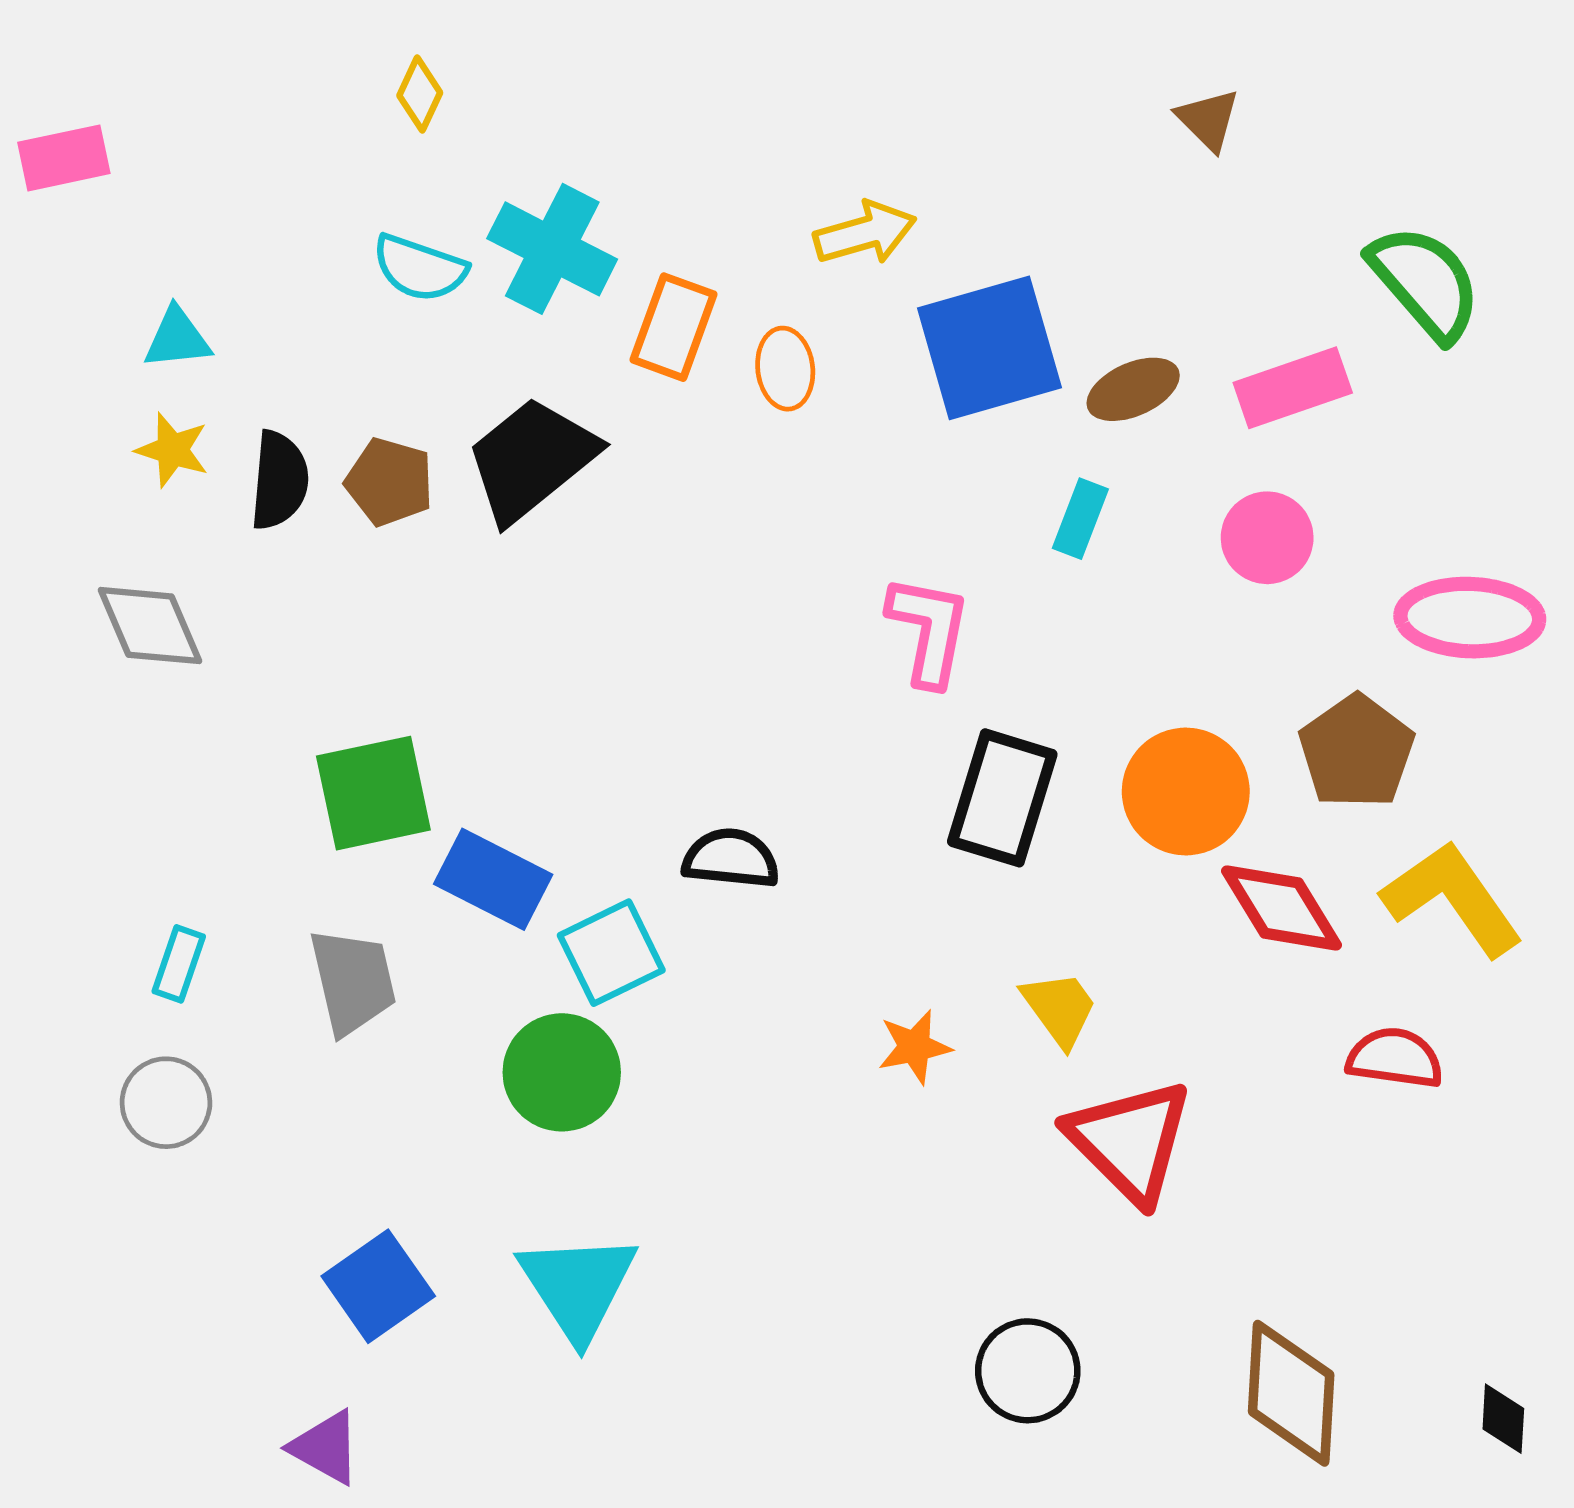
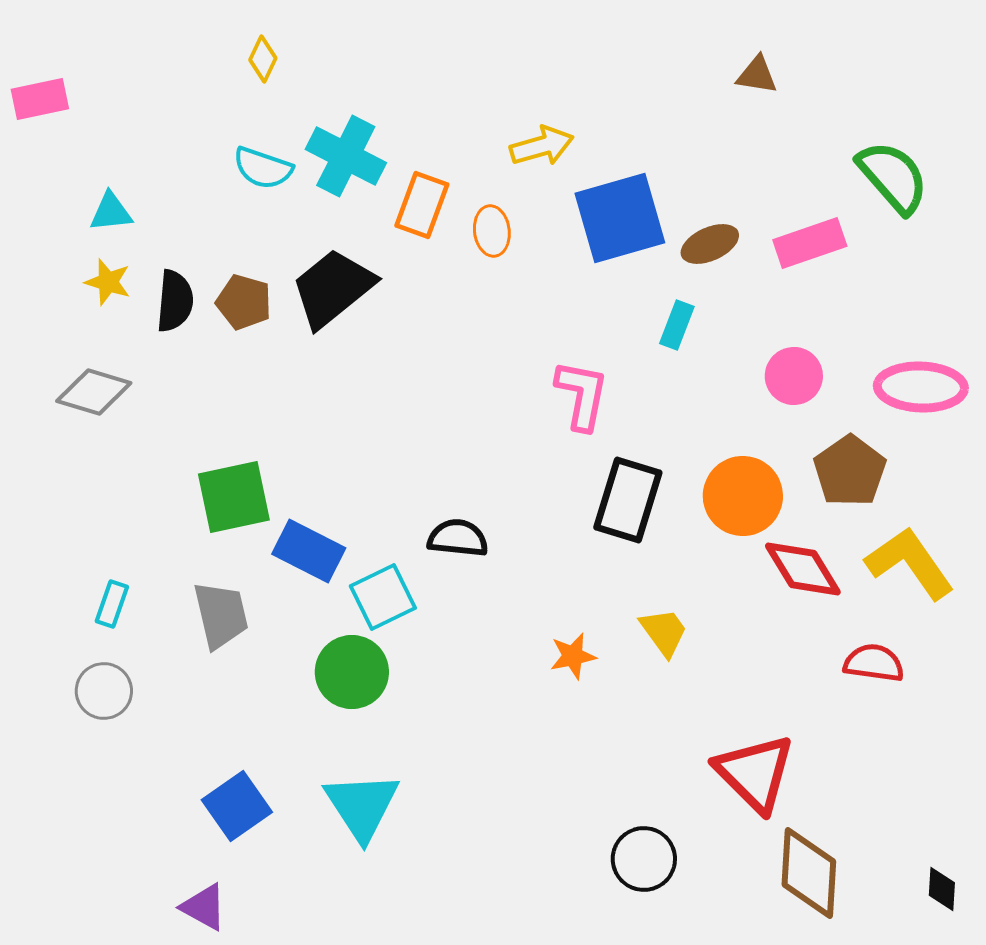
brown triangle: (1208, 120) -> (757, 75), turned -36
pink circle: (1267, 538) -> (794, 376), moved
gray diamond: (150, 626) -> (94, 392), turned -50
red triangle: (1130, 1141) -> (755, 773), moved

